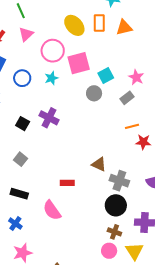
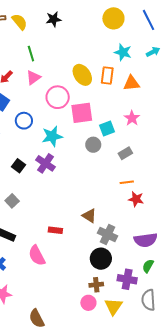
pink star: (136, 77) -> (132, 118), moved
cyan star: (51, 78) -> (52, 136), moved, size x1.5
brown cross: (114, 232) -> (96, 285), turned -32

